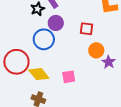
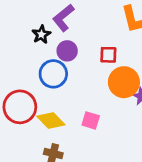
orange circle: (96, 50) -> (124, 82), size x1.5
pink square: (69, 77) -> (91, 120), turned 32

